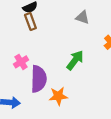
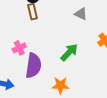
orange star: (58, 96) -> (60, 85), moved

